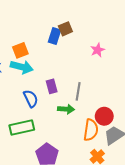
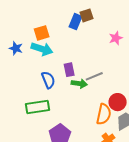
gray line: (78, 91) -> (94, 76), turned 54
green arrow: (66, 109) -> (79, 84), moved

